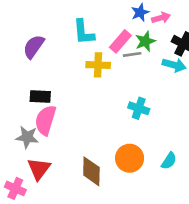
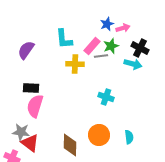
gray star: (27, 137) -> (21, 132), moved
cyan semicircle: (169, 161) -> (129, 137), turned -40
red triangle: (39, 169) -> (30, 143), turned -30

